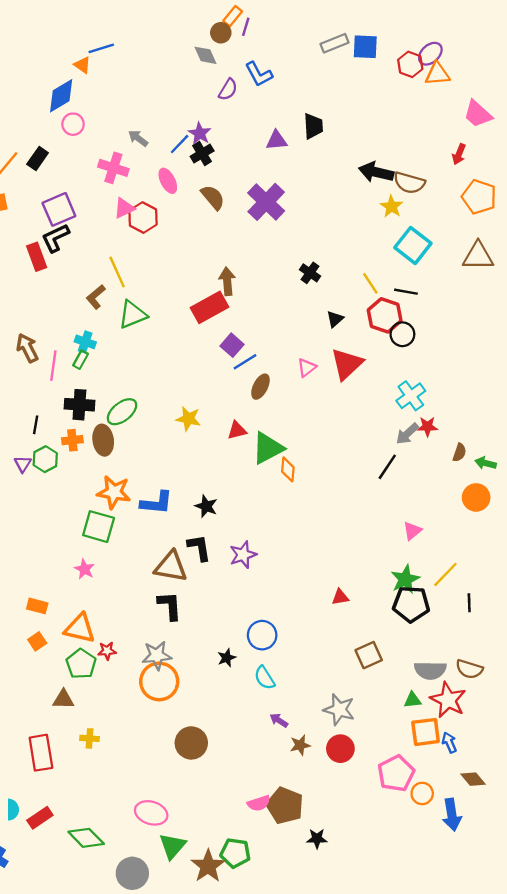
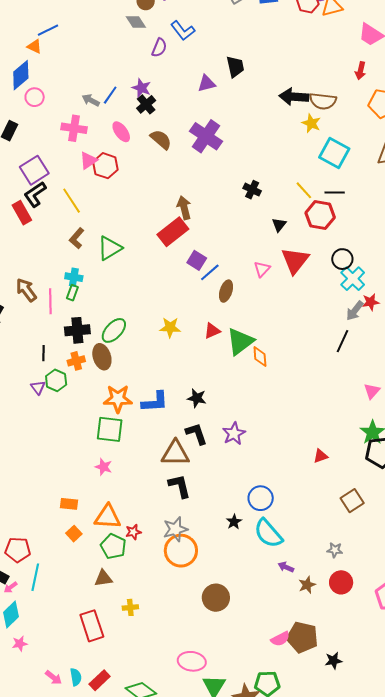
blue line: (180, 144) -> (110, 95), moved
yellow line: (117, 272) -> (72, 201), moved
black circle: (402, 334) -> (342, 259), moved
cyan semicircle: (265, 678) -> (268, 533), size x1.5
gray star: (339, 710) -> (335, 550), size x0.6

